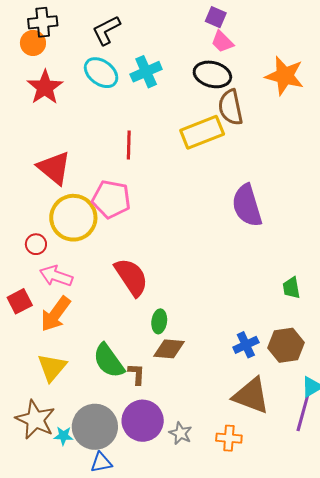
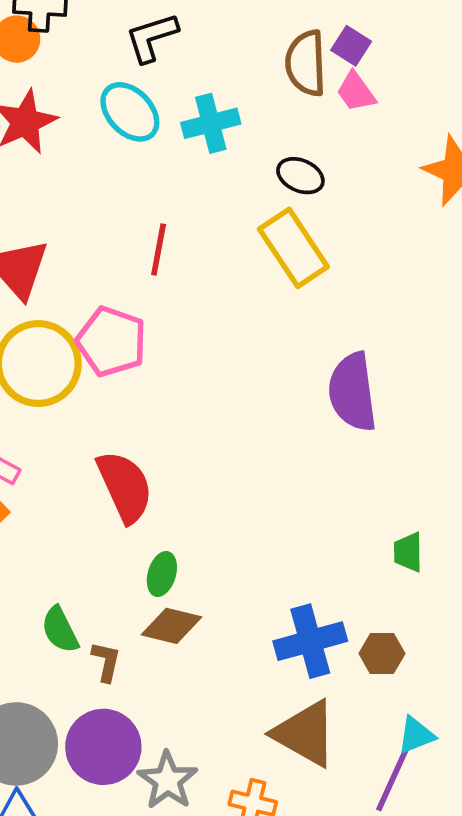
black ellipse: (212, 74) -> (300, 176), moved, size x0.7
brown semicircle: (231, 107) -> (306, 63), moved
yellow rectangle: (202, 132) -> (293, 248), turned 69
blue cross: (246, 345) -> (310, 641), size x1.5
brown hexagon: (286, 345) -> (382, 653), size x0.7
green semicircle: (109, 361) -> (60, 630), size x0.7
gray star: (180, 433) -> (168, 780), size x1.4

